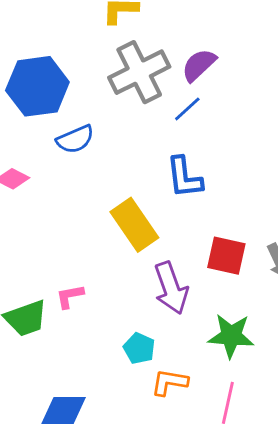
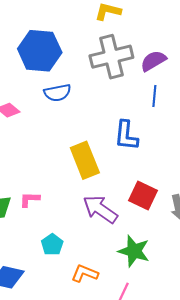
blue line: (187, 109) -> (154, 96), moved, turned -55
purple arrow: (171, 288) -> (100, 209), turned 132
cyan pentagon: (139, 348) -> (52, 245), moved

